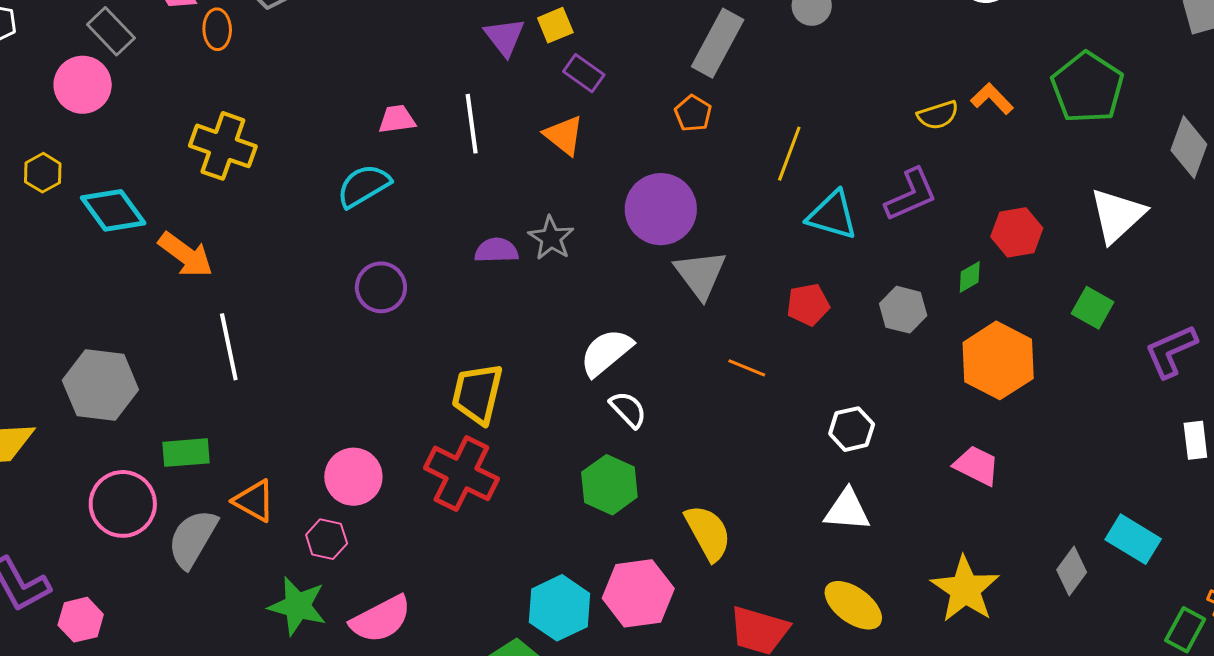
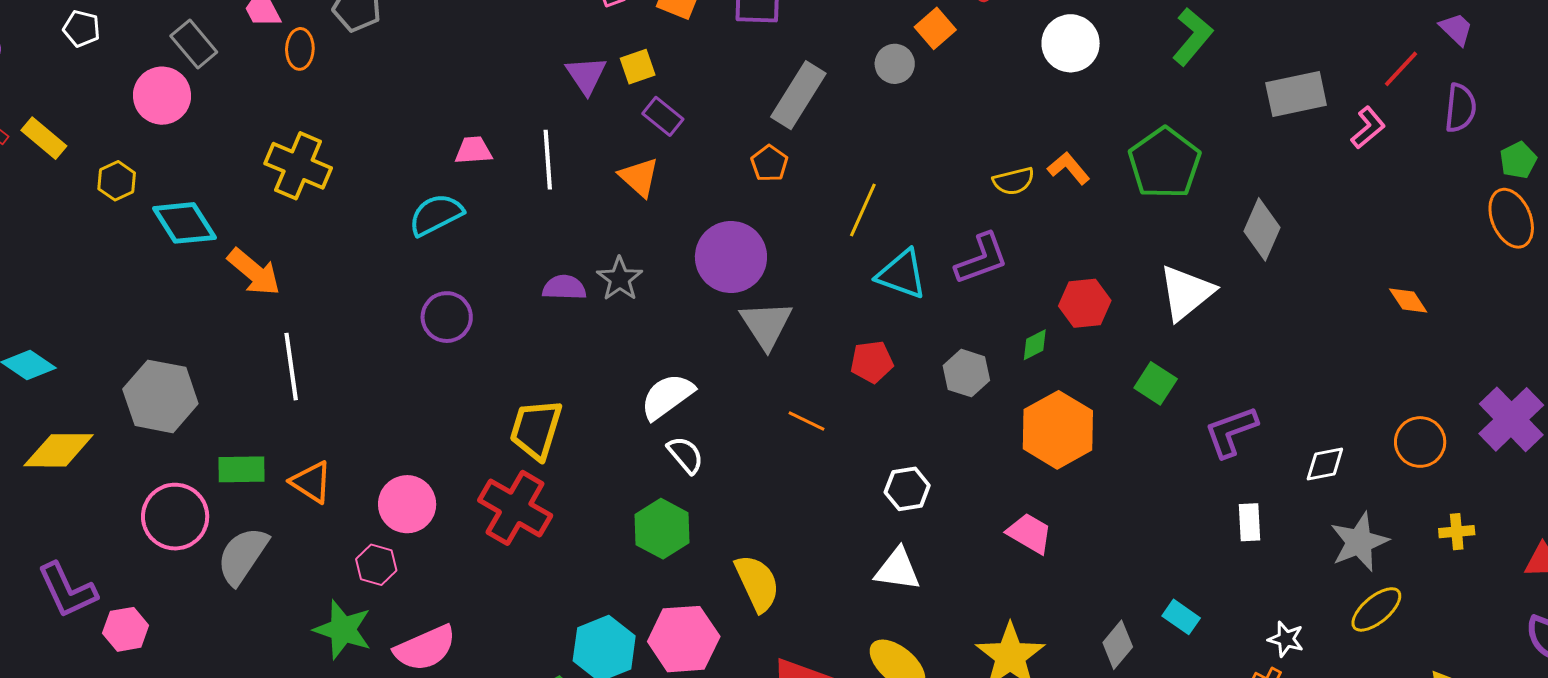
orange triangle: (254, 501) -> (311, 482), moved
cyan rectangle: (1133, 539) -> (1181, 617), size x0.7

